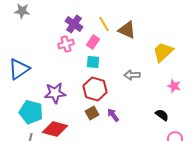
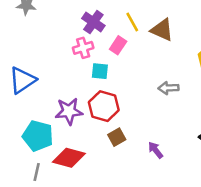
cyan square: (93, 62) -> (100, 71), moved
red hexagon: (95, 89) -> (104, 106), moved
purple arrow: (113, 115) -> (156, 150), moved

